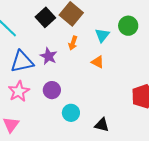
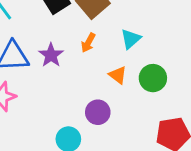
green circle: (128, 26) -> (153, 78), moved
purple circle: (52, 90) -> (98, 112), moved

